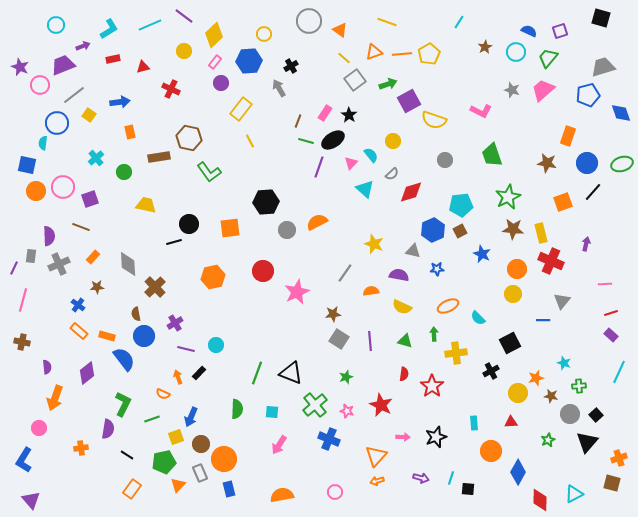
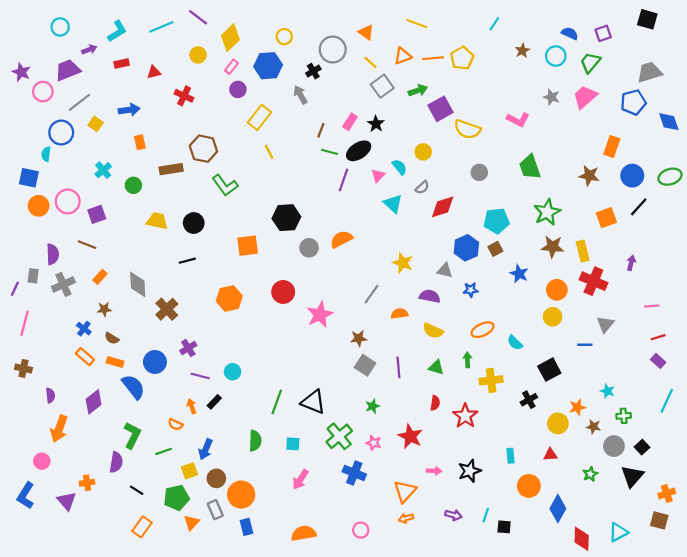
gray circle: (309, 21) -> (333, 50), moved
black circle: (189, 224) -> (194, 223), moved
brown semicircle: (136, 314) -> (112, 338), moved, turned -48
purple triangle: (31, 500) -> (67, 501), moved

